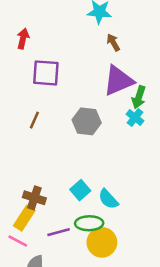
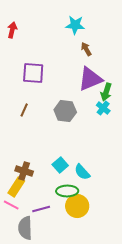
red arrow: (23, 39) -> (12, 30), moved
purple line: (59, 232) -> (41, 209), moved

